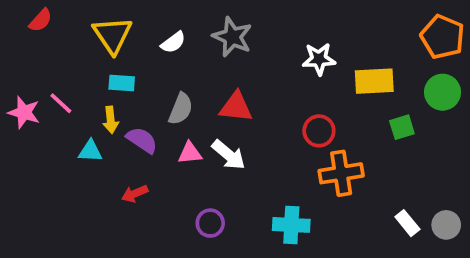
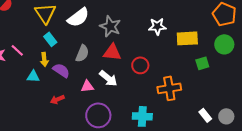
gray star: (232, 37) -> (110, 26), moved
white semicircle: (173, 42) -> (78, 17), size x1.6
cyan rectangle: (122, 83) -> (50, 39), turned 48
red circle: (319, 131) -> (140, 65), moved
pink triangle: (190, 153) -> (87, 86), moved
purple circle: (210, 223) -> (98, 115), size x1.6

